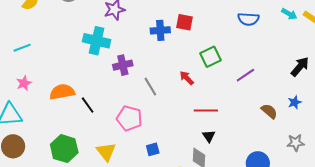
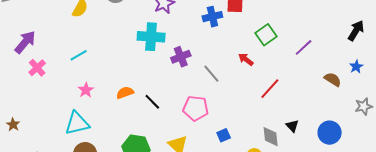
orange semicircle: (62, 92) -> (125, 93), size x0.7
red line: (206, 111) -> (270, 89), turned -40
black triangle: (209, 136) -> (292, 126), moved

